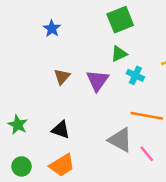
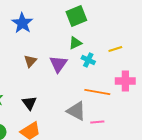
blue star: (52, 29) -> (22, 23), size x1.5
black triangle: (61, 130) -> (29, 103), turned 35
pink line: (147, 154) -> (97, 122), turned -56

